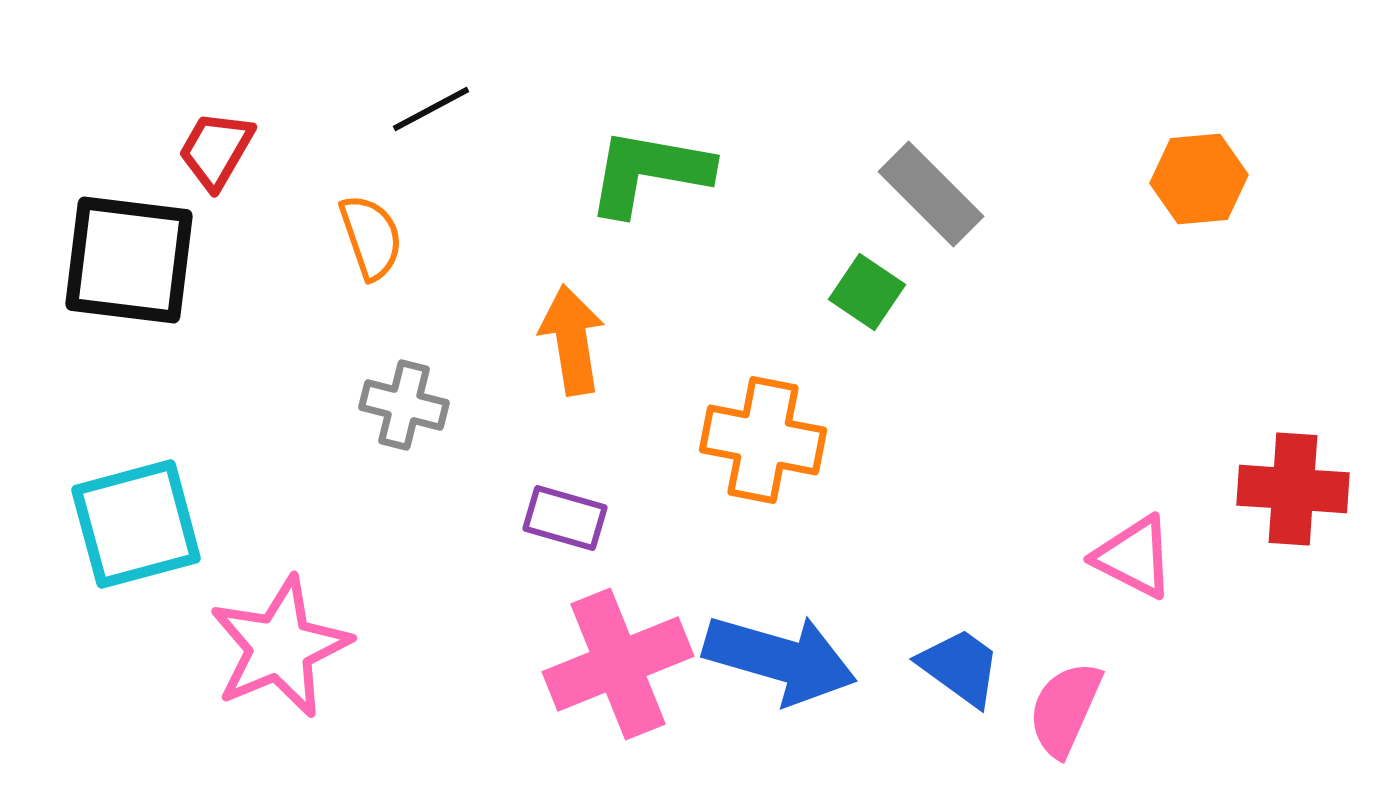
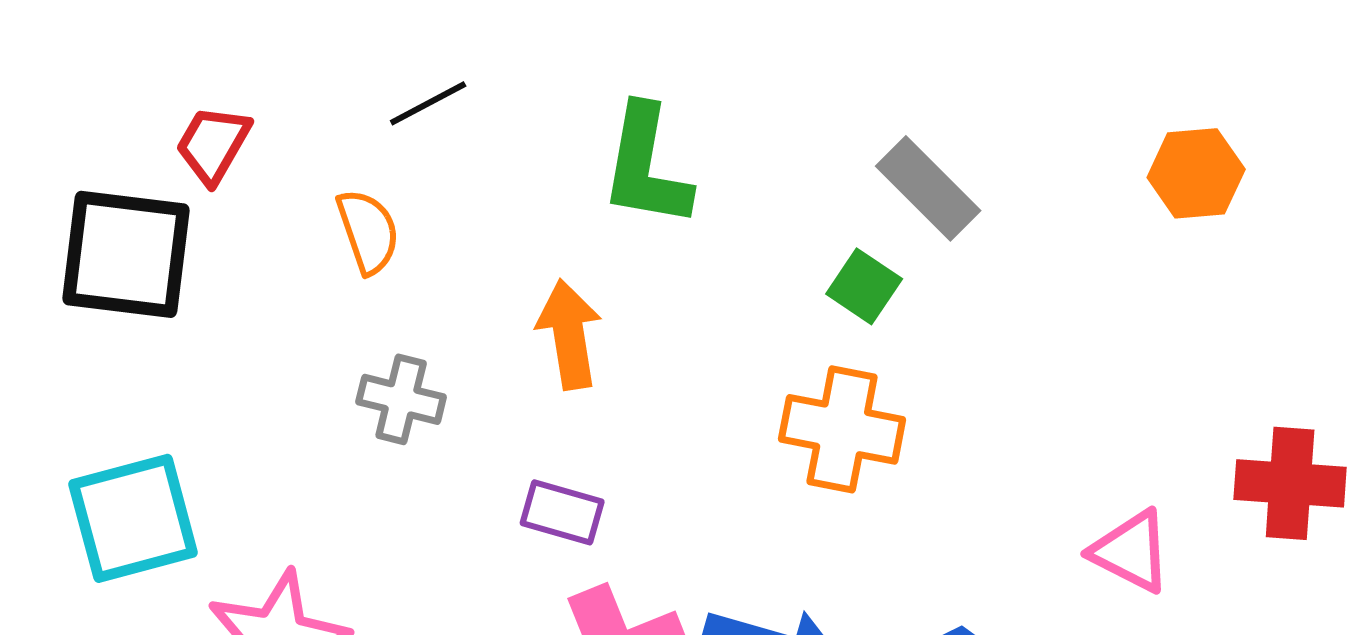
green L-shape: (649, 172) -> (646, 166), turned -90
orange cross: (763, 440) -> (842, 429), moved

